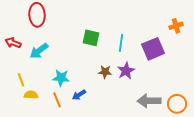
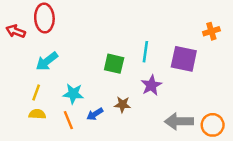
green square: (91, 38) -> (114, 64), moved
red arrow: (13, 43) -> (16, 31), moved
purple square: (153, 49) -> (184, 59), turned 35
brown star: (105, 72) -> (123, 105), moved
yellow line: (21, 80) -> (36, 92), moved, turned 40

